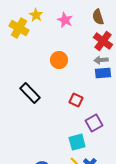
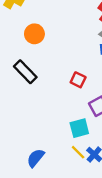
orange circle: (59, 60) -> (34, 34), moved

